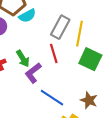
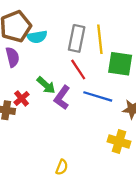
cyan semicircle: (27, 16) -> (37, 37), turned 36
blue line: (52, 98) -> (98, 96), moved

